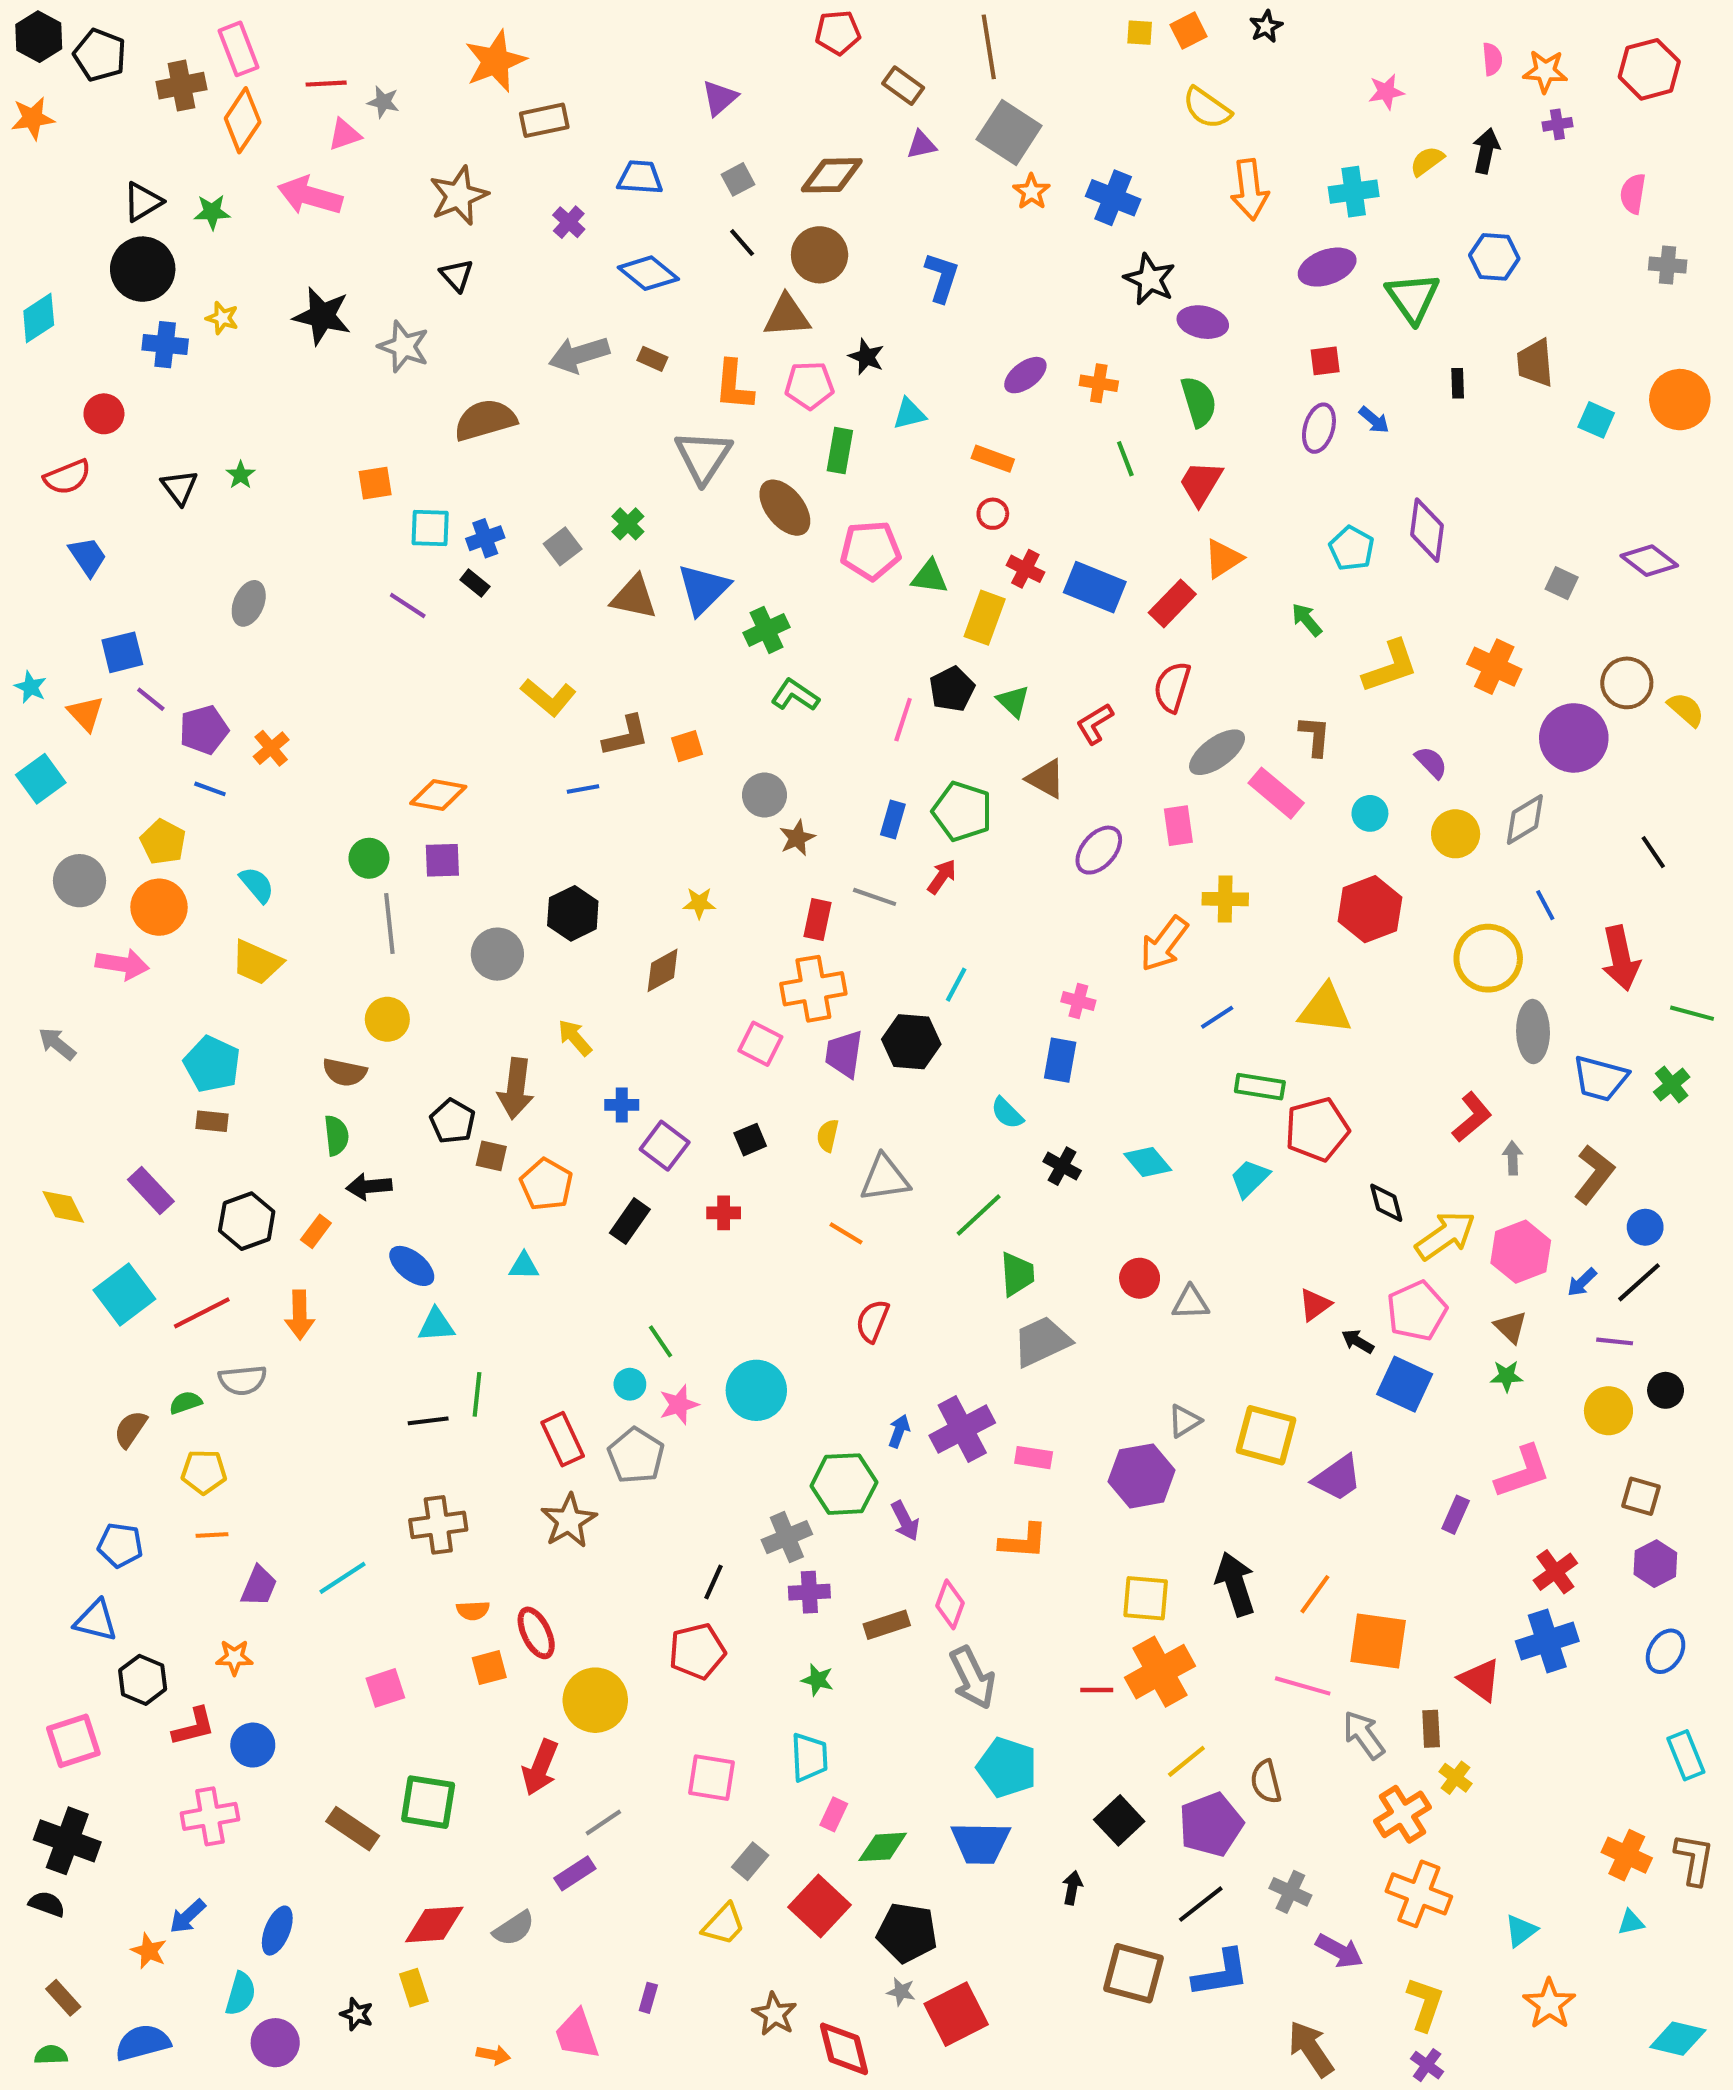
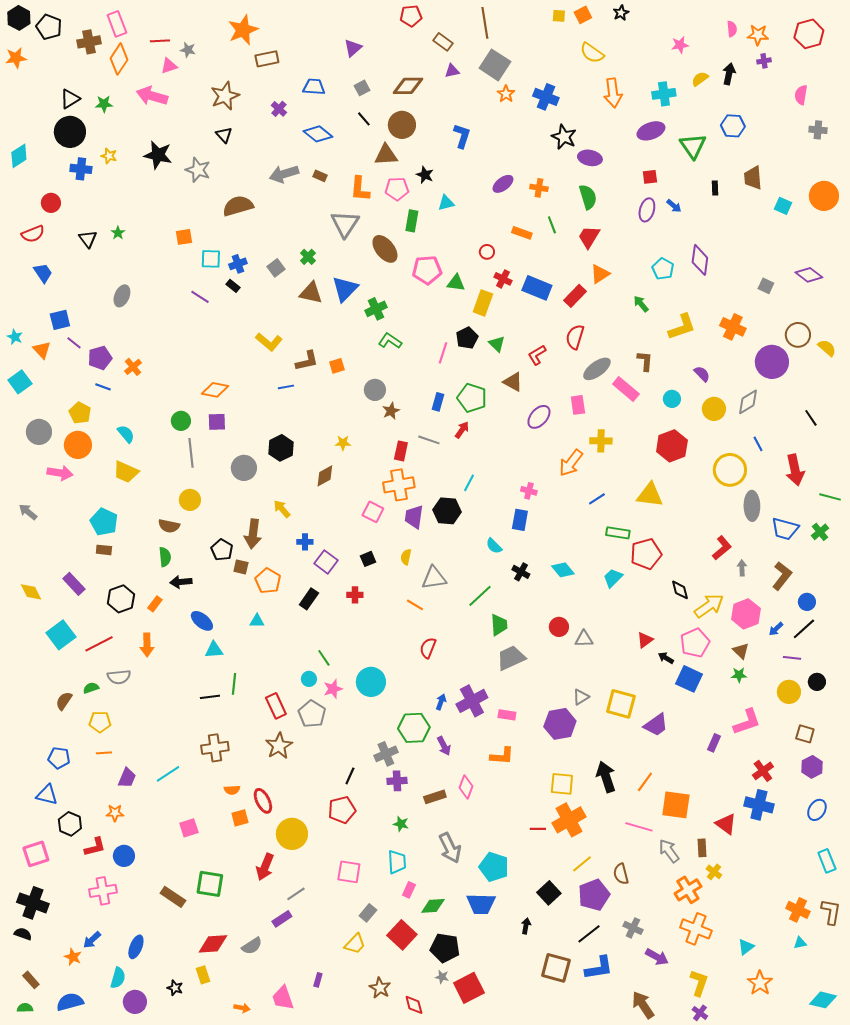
orange rectangle: (993, 459) -> (522, 233), moved
blue cross: (1547, 1641) -> (759, 805), turned 32
gray arrow: (972, 1678) -> (450, 848), moved
red diamond: (844, 2049) -> (414, 1005), size x0.7

